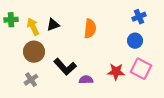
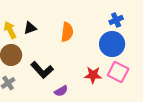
blue circle: (135, 41) -> (112, 44), size x1.6
purple semicircle: (86, 80) -> (61, 91), moved, turned 152

